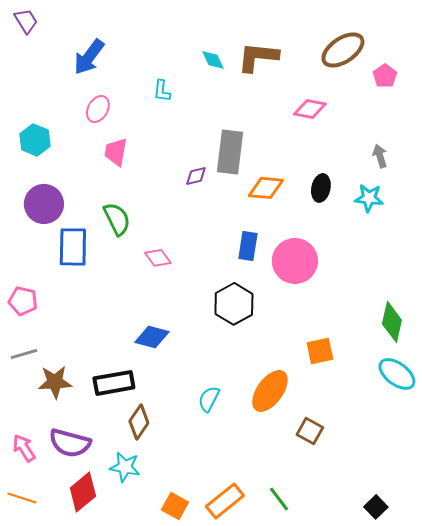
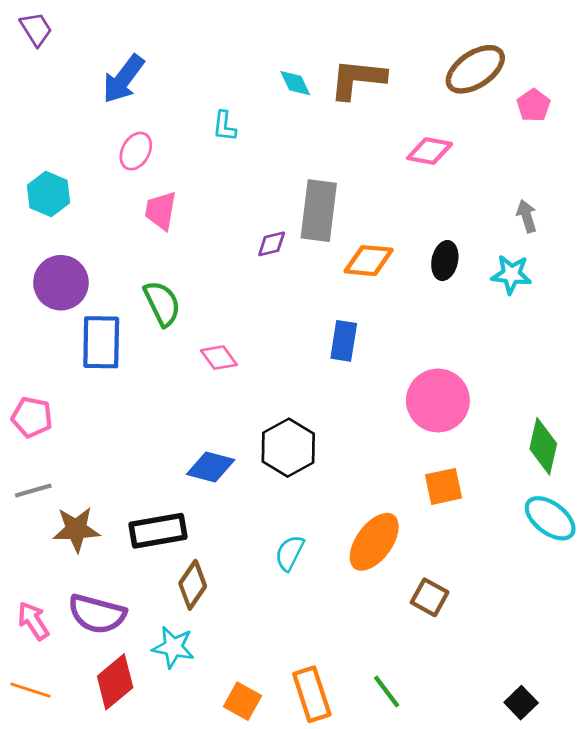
pink circle: (295, 261) -> (438, 401), moved
black hexagon: (234, 304) -> (288, 448), moved
orange rectangle: (225, 501) -> (312, 694), turned -69

